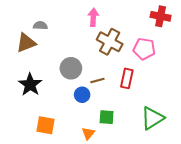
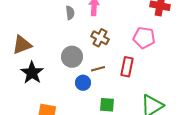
gray semicircle: (40, 25) -> (70, 13), moved, turned 80
brown cross: (110, 42) -> (100, 38), moved, size x0.7
brown triangle: (26, 43) -> (22, 45), moved

